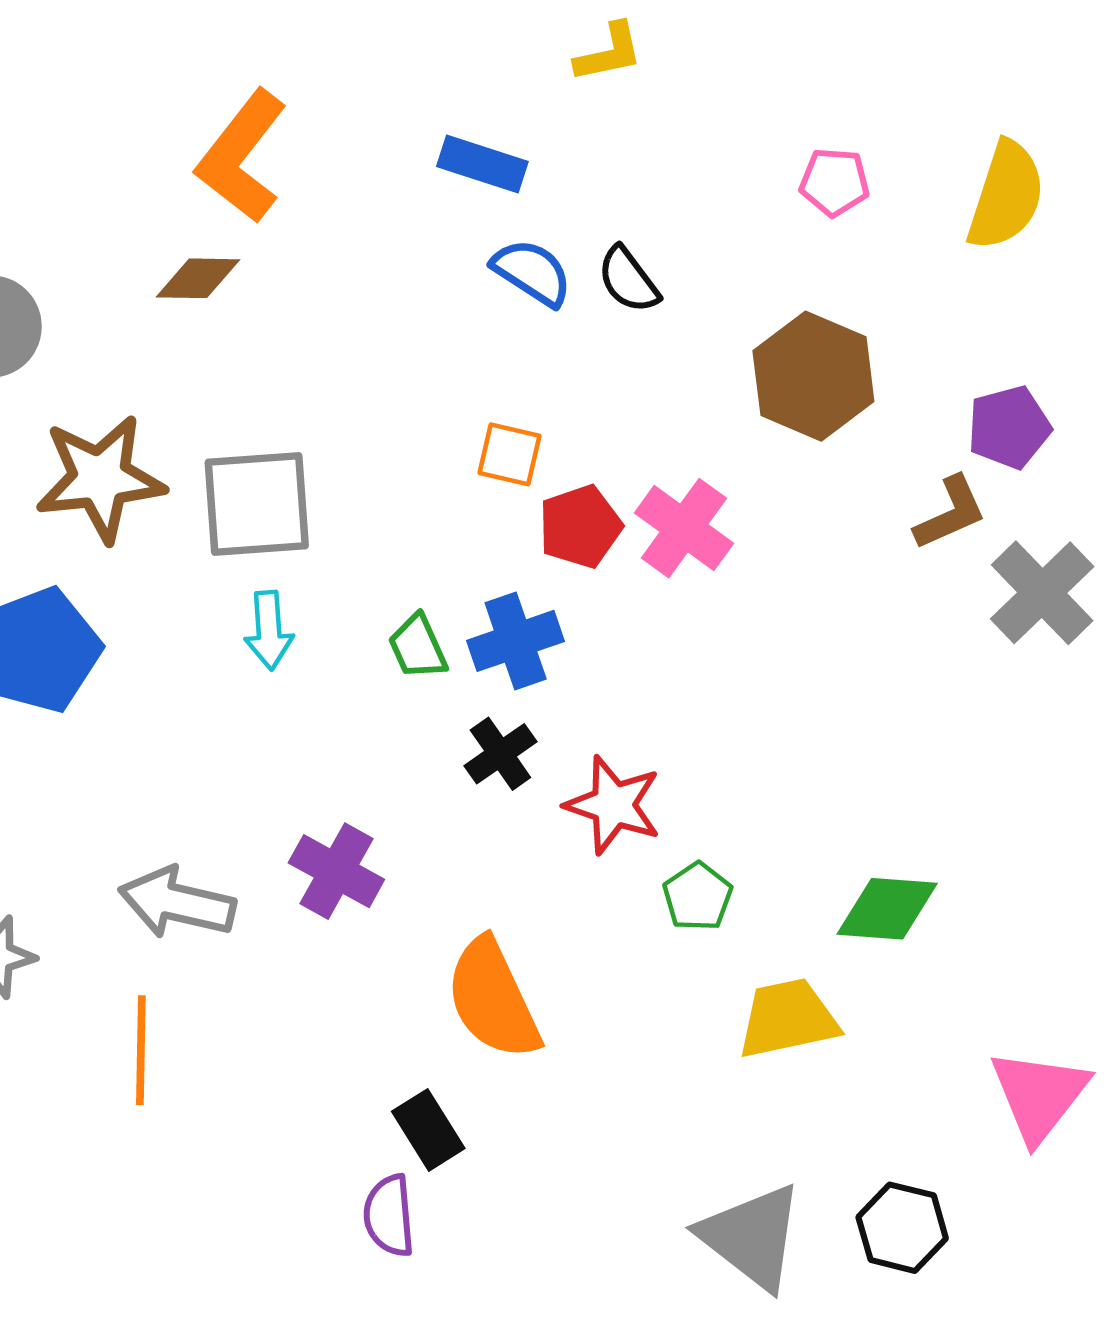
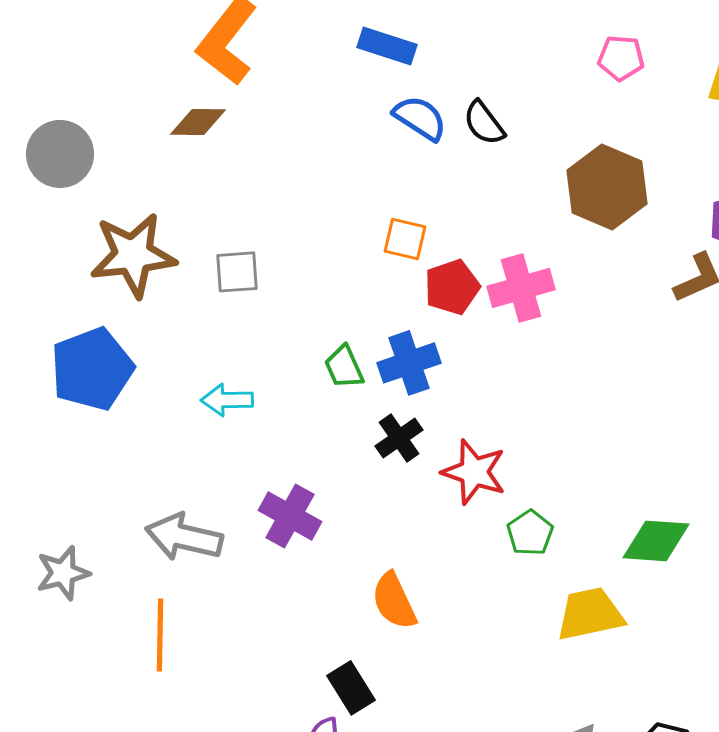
gray square: (257, 504) -> (237, 272), size x0.6
pink cross: (684, 528) -> (521, 288), turned 38
cyan arrow: (269, 630) -> (227, 400), moved, turned 93
orange semicircle: (493, 999) -> (394, 601), size x0.7

